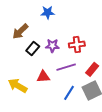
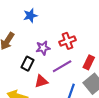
black rectangle: (33, 49) -> (28, 64), moved

